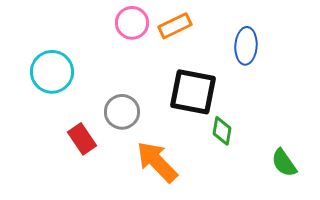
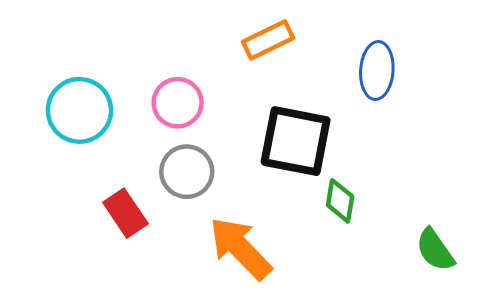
pink circle: (132, 23) -> (178, 103), moved

